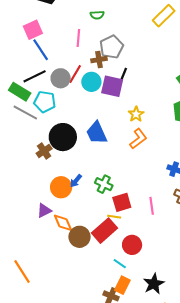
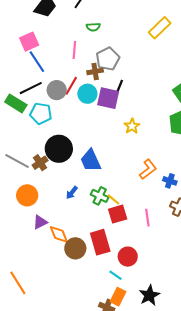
gray line: (25, 113) -> (17, 161), moved
blue trapezoid: (97, 133) -> (91, 161), moved
orange L-shape: (138, 139) -> (148, 169), moved
orange circle: (61, 187) -> (27, 195), moved
yellow line: (114, 217) -> (113, 199), moved, turned 32
red rectangle: (104, 231) -> (100, 242), turned -65

